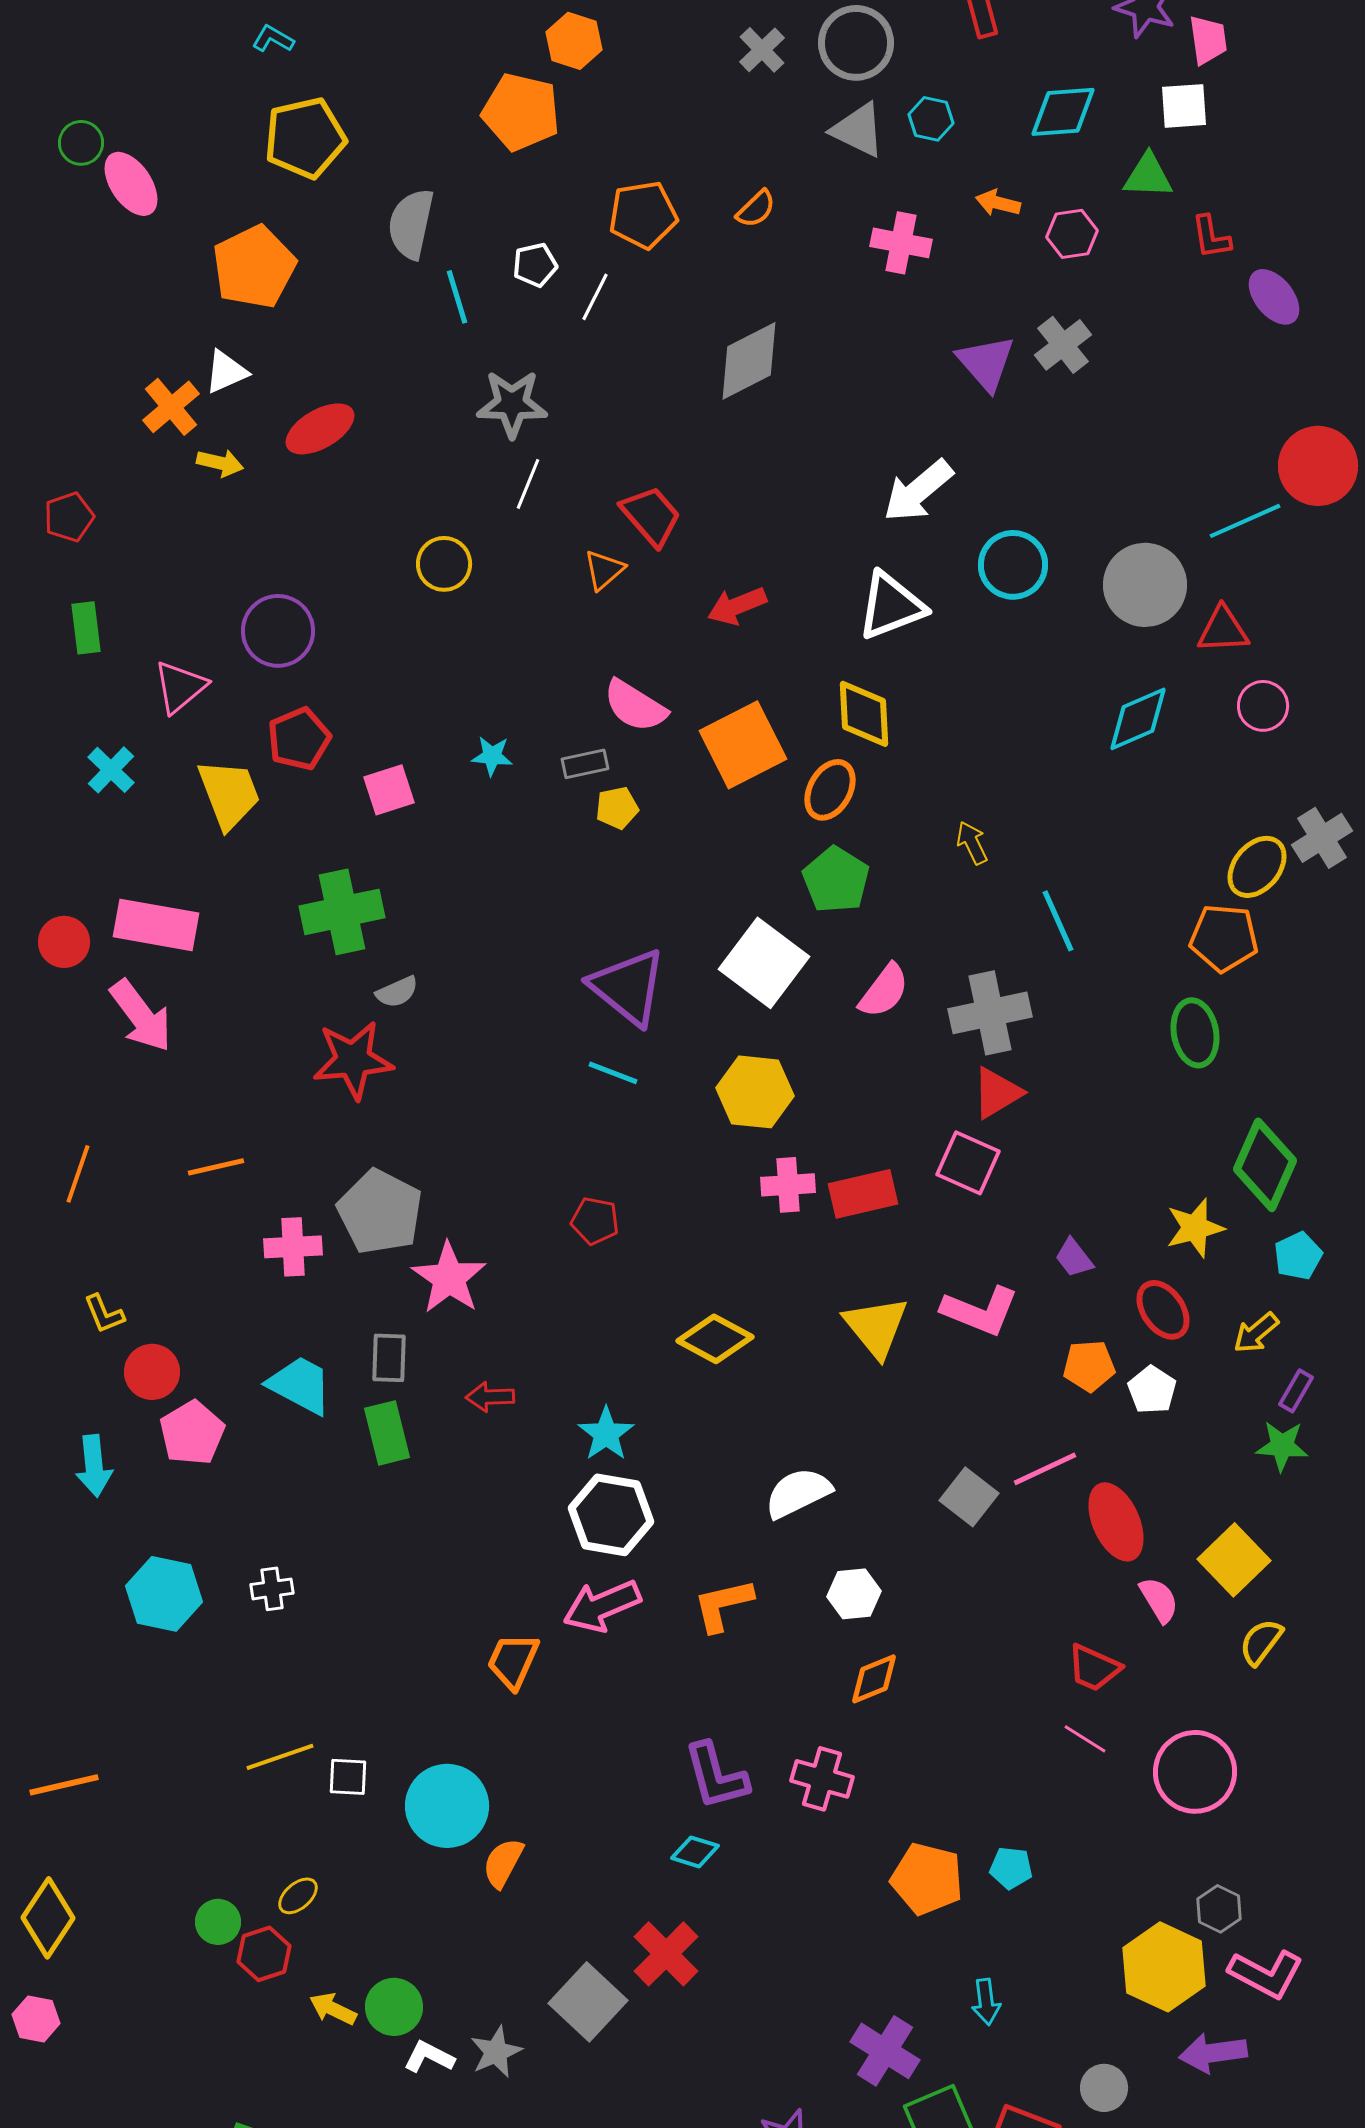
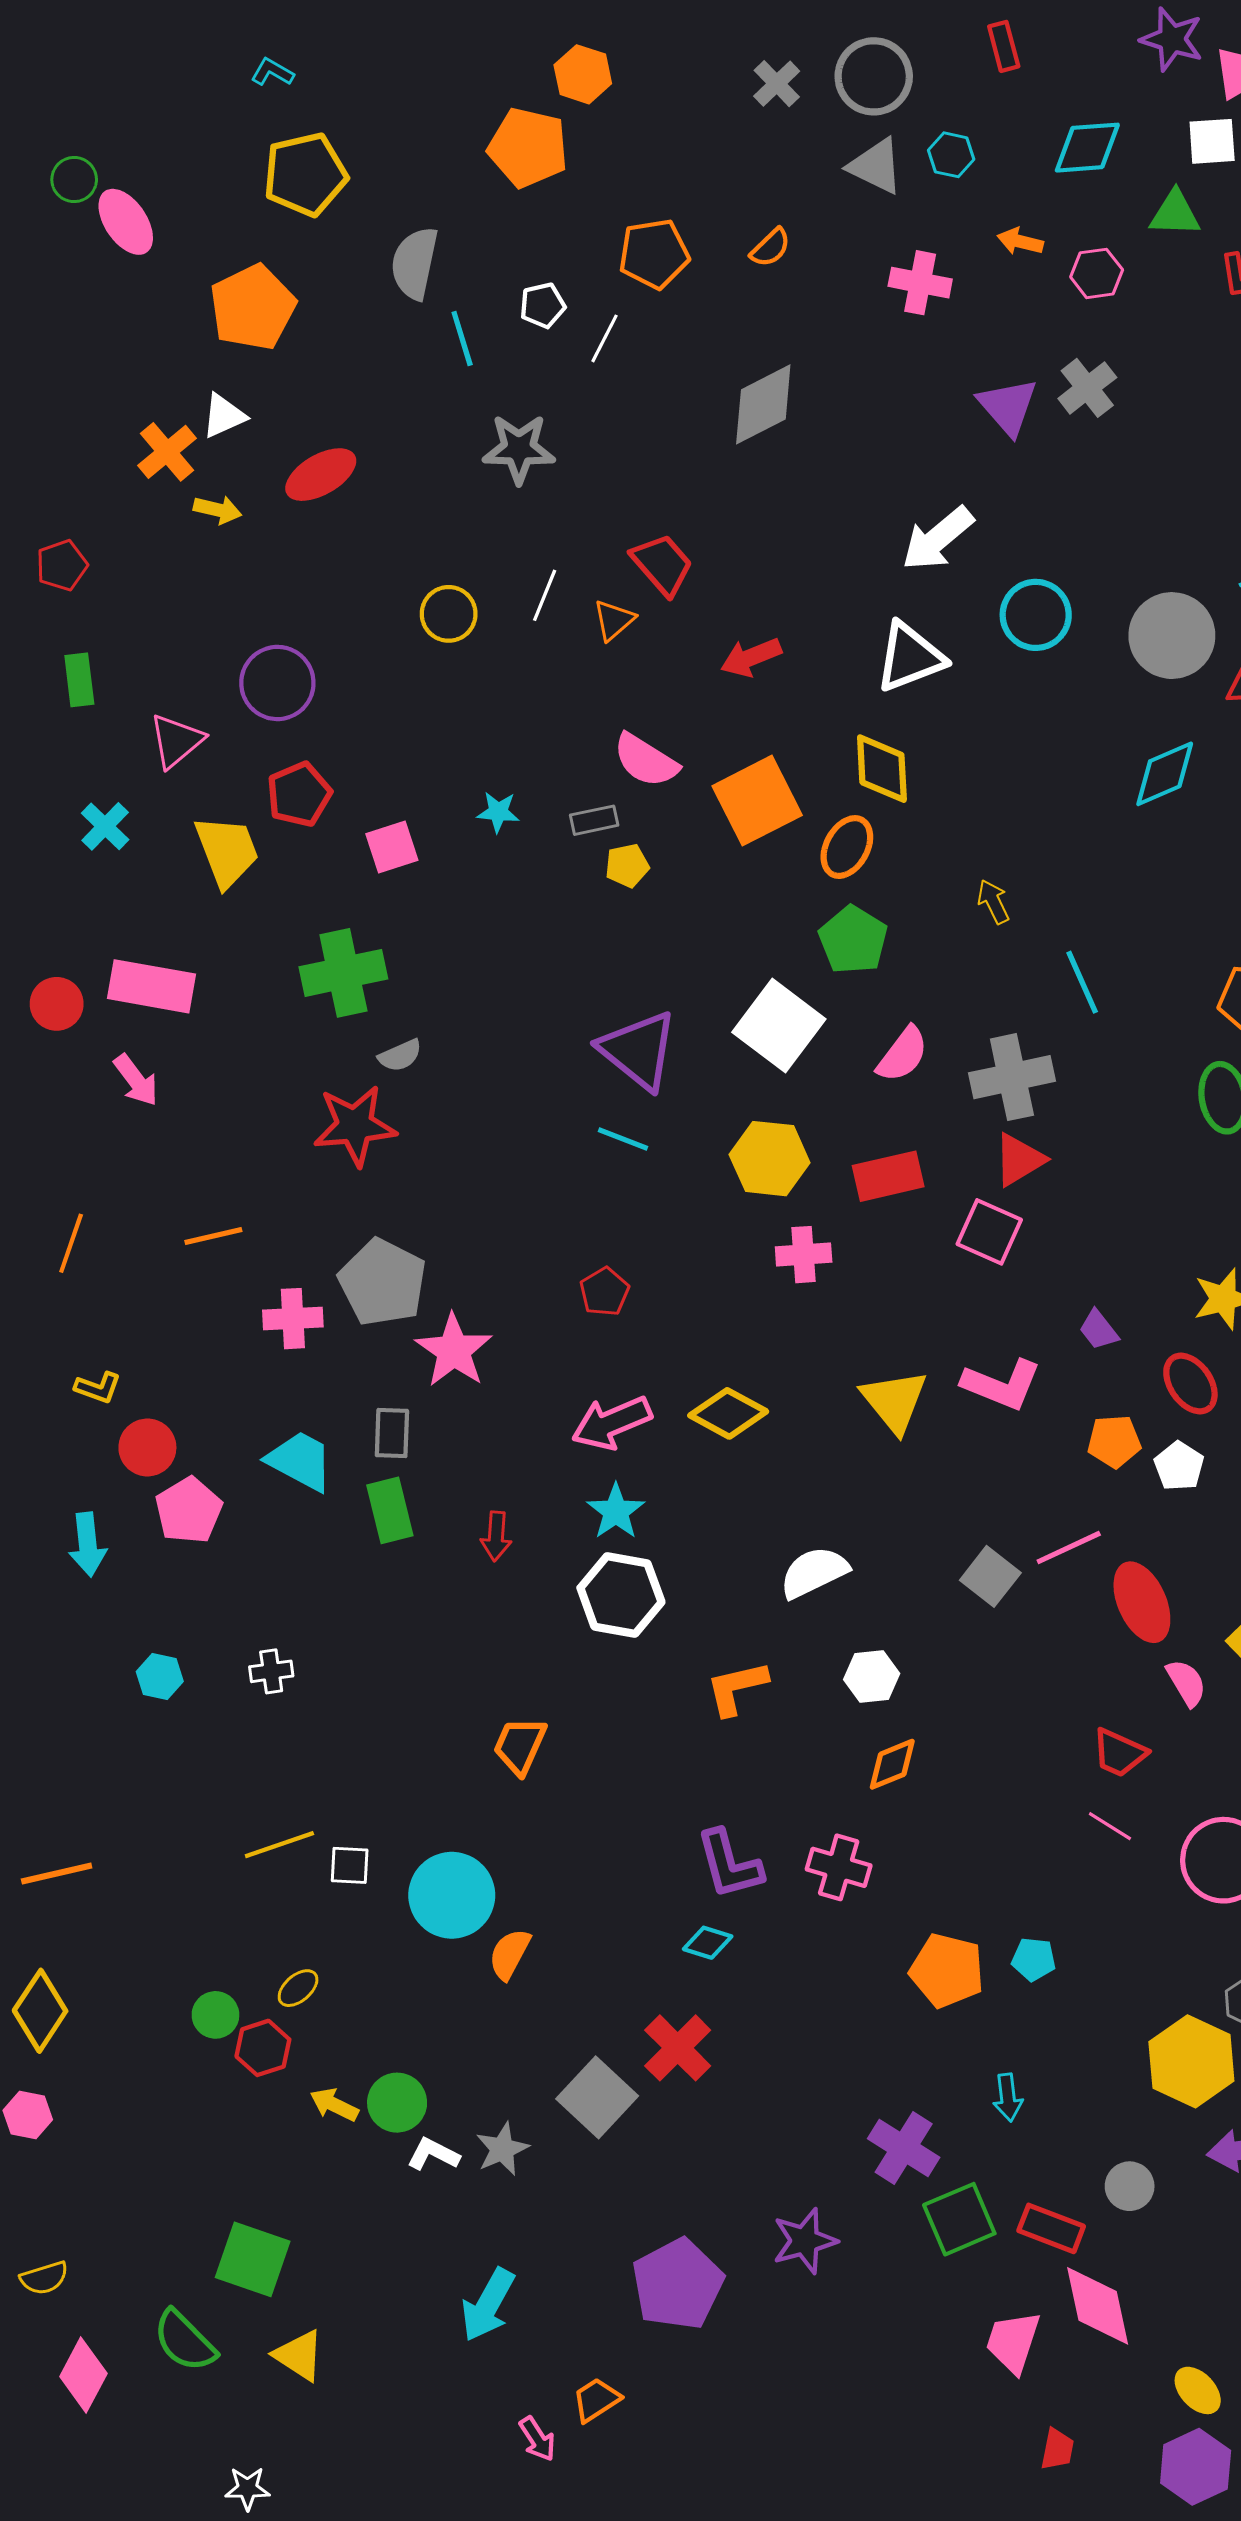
white line: (528, 484) -> (545, 595), moved
pink arrow: (141, 1016) -> (136, 1080), size x0.7
red rectangle: (863, 1194) -> (888, 1176), moved
red pentagon: (595, 1221) -> (604, 1292), turned 30
yellow L-shape: (104, 1314) -> (98, 1388), turned -48
red arrow: (490, 1397) -> (496, 1536), moved, turned -84
cyan hexagon: (164, 1594) -> (160, 1677), size x0.6
pink arrow: (602, 1606) -> (612, 1423), moved

